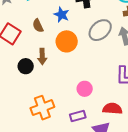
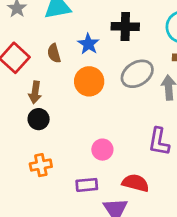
brown arrow: (42, 57) -> (35, 92), moved
black circle: (26, 66) -> (39, 119), moved
orange cross: (42, 108) -> (41, 165), size x0.7

